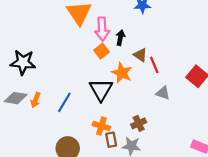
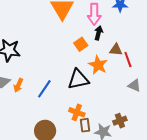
pink arrow: (102, 29) -> (94, 14), moved
brown triangle: (140, 55) -> (116, 50), turned -32
black triangle: (101, 90) -> (78, 79), turned 45
brown cross: (139, 123) -> (120, 121), moved

